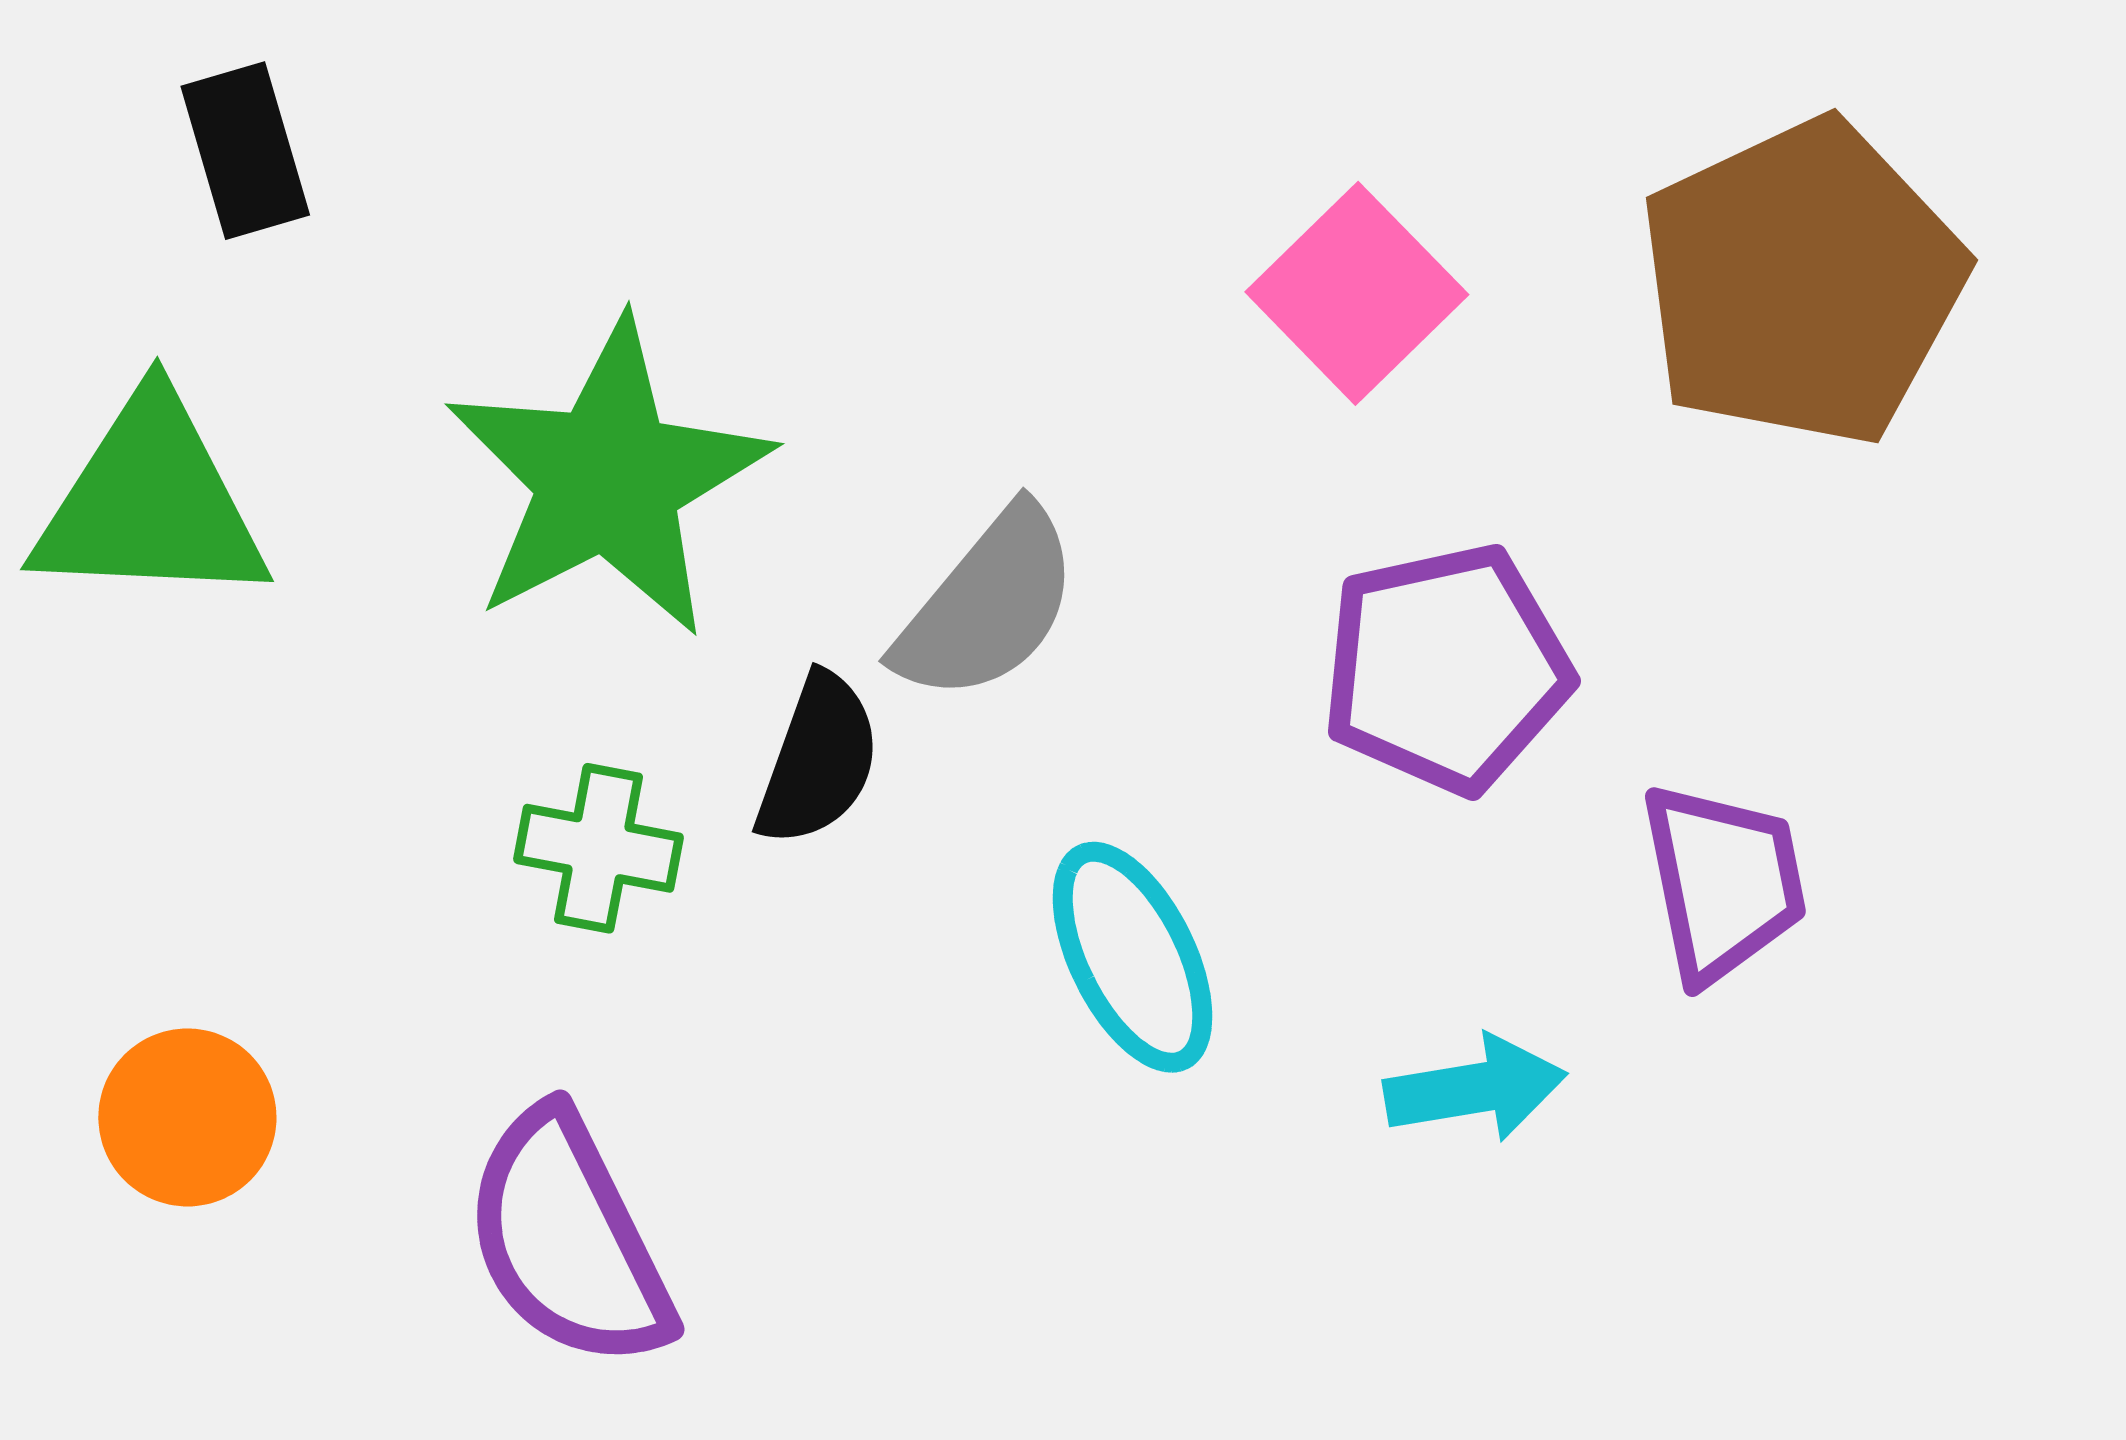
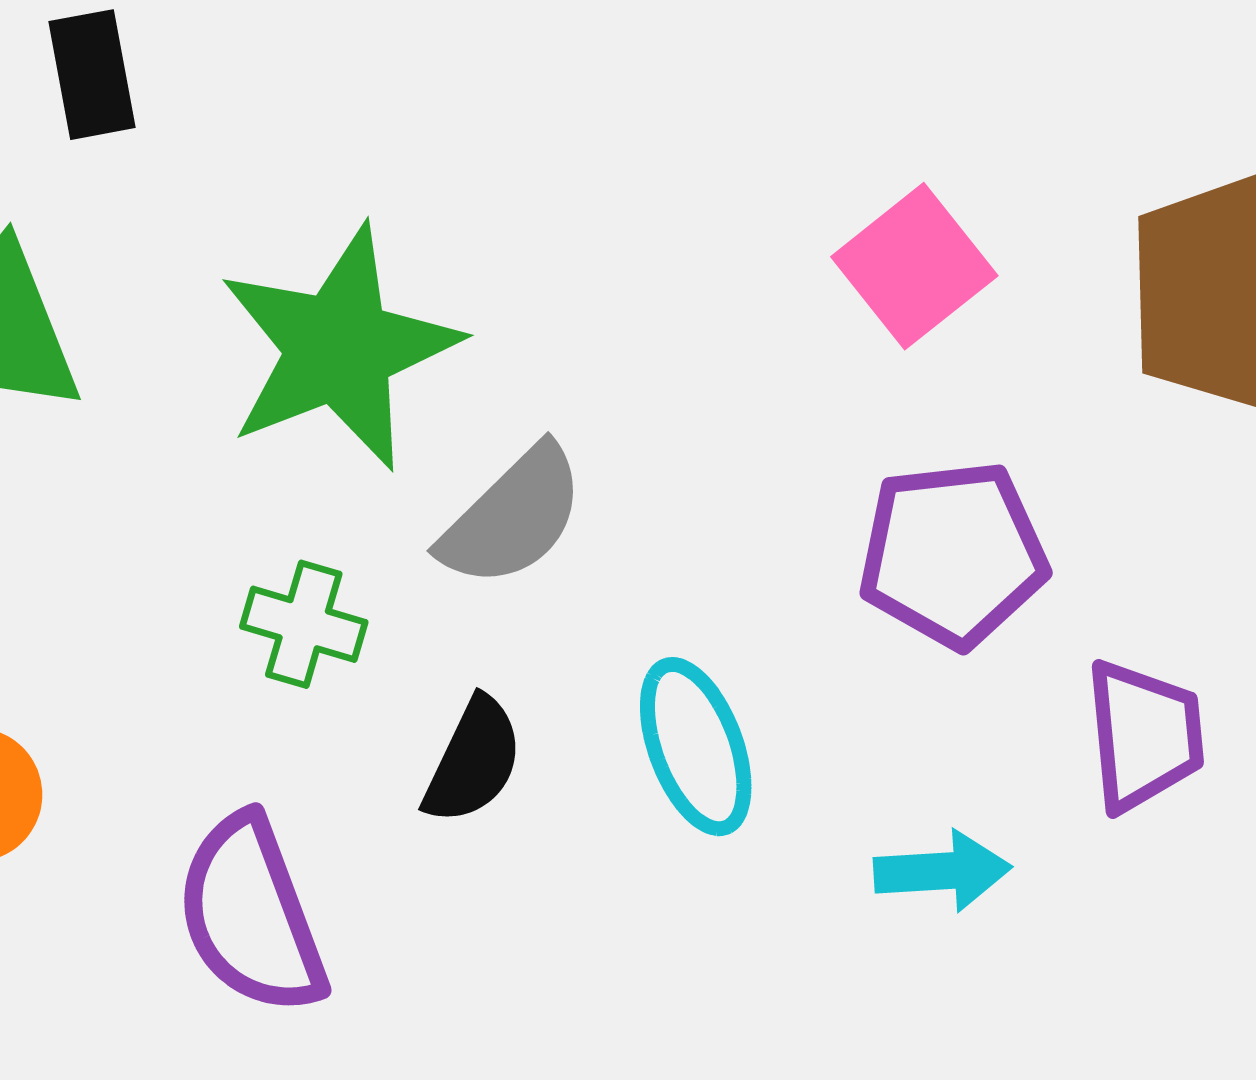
gray semicircle: (988, 605) -> (513, 517), moved
black semicircle: (818, 760) -> (473, 761), moved

